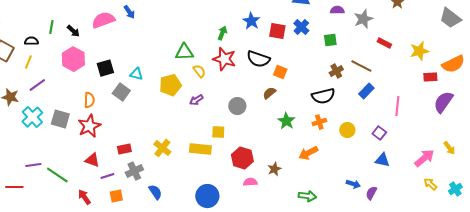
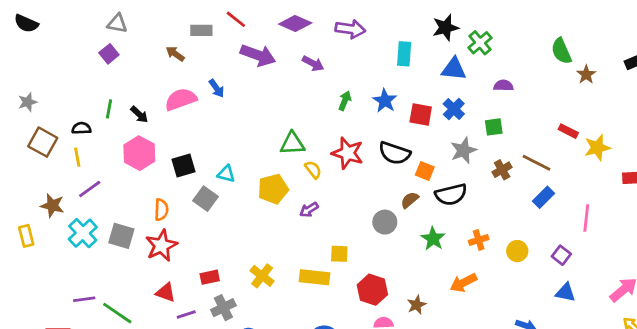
gray star: (363, 19) -> (463, 150), moved
green arrow: (222, 33) -> (345, 101), moved
yellow star: (419, 51) -> (597, 148), moved
yellow line: (28, 62) -> (77, 157), turned -32
black semicircle: (323, 96) -> (451, 194), moved
gray circle: (237, 106) -> (385, 222), moved

